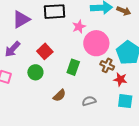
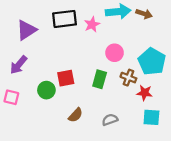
pink star: (79, 27) -> (92, 24), moved
pink circle: (96, 43) -> (115, 53), size x0.6
red square: (45, 51) -> (66, 78), moved, turned 35
green rectangle: (73, 67) -> (100, 79), moved

